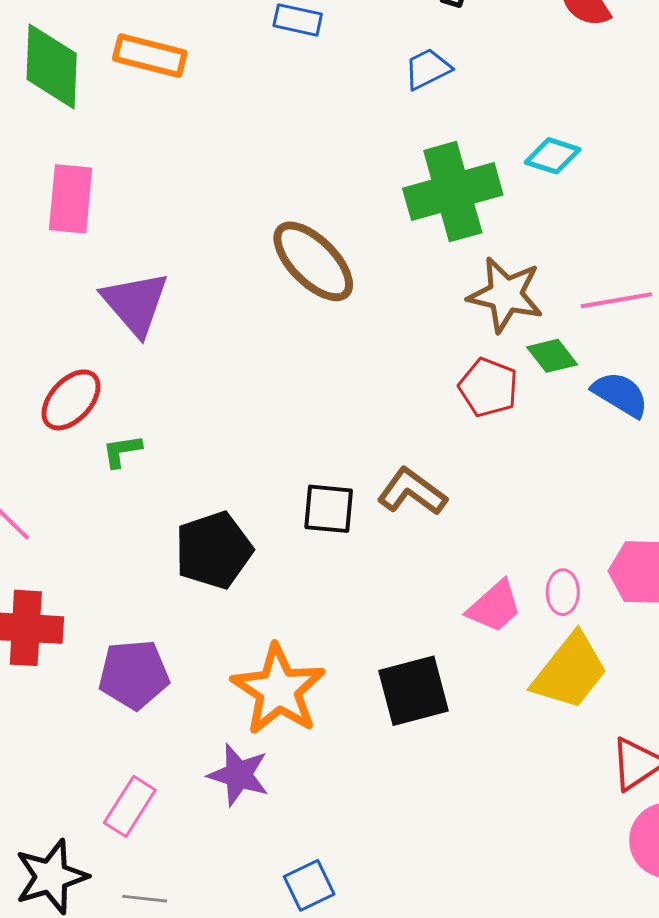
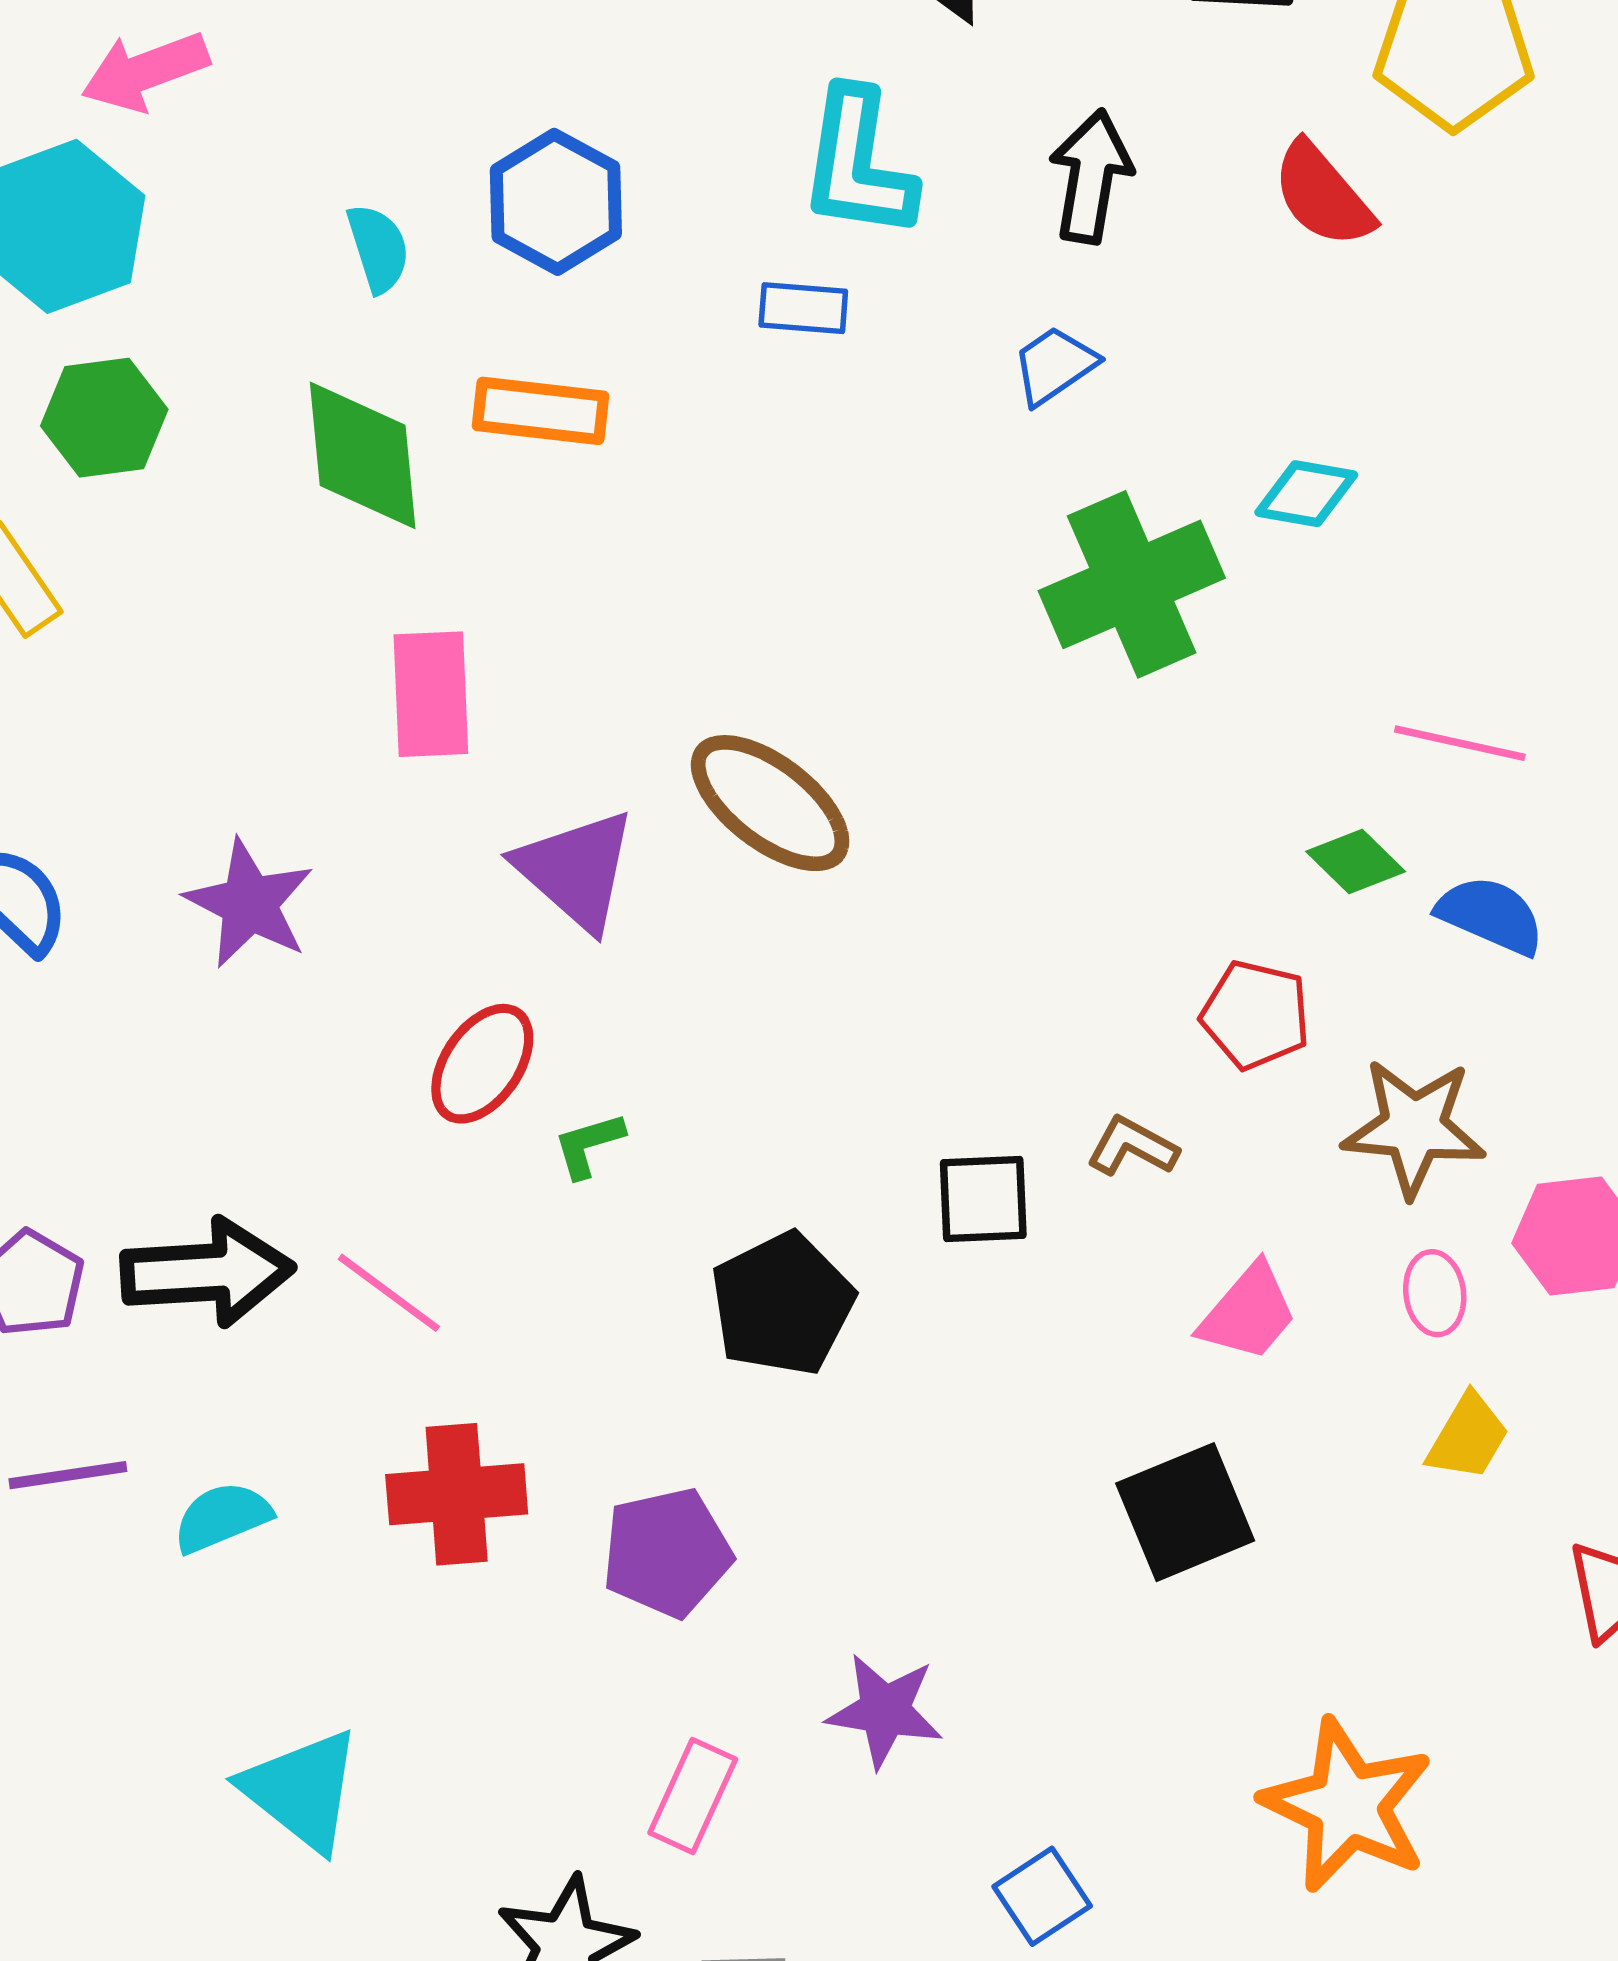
brown ellipse: (313, 261) -> (770, 803), moved
brown star: (506, 295) -> (1414, 1127), moved
pink line: (616, 300) -> (1460, 743), turned 30
red pentagon: (488, 387) -> (1255, 1015), moved
brown L-shape: (412, 492) -> (1132, 1146), size x0.7
pink trapezoid: (494, 607) -> (1248, 1313), moved
yellow trapezoid: (570, 671) -> (1468, 1437), size x0.6
orange star: (278, 690) -> (1347, 1805), moved

